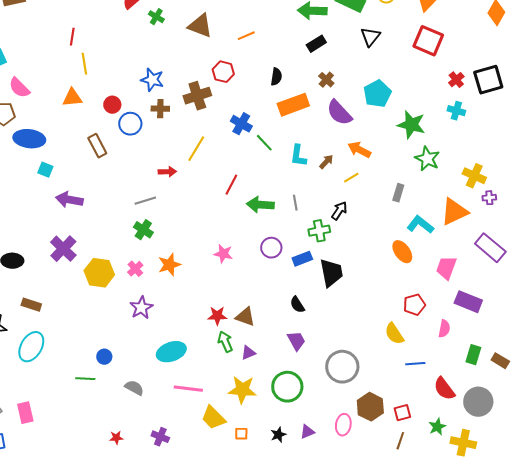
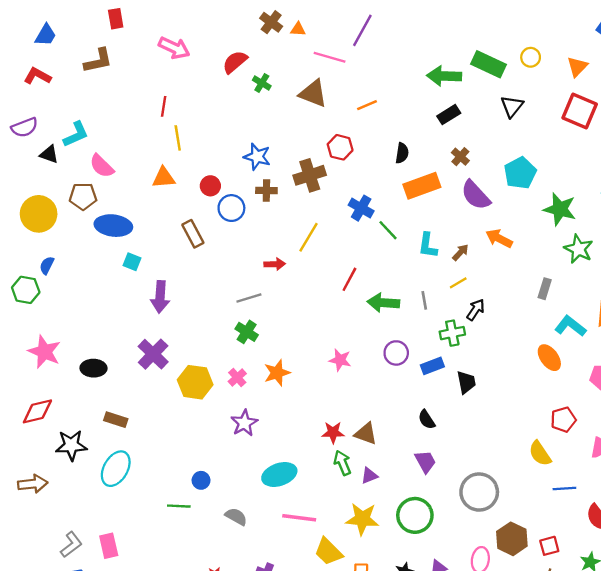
yellow line: (351, 178) -> (458, 283), moved
purple arrow: (69, 200) -> (160, 297), turned -96
black trapezoid: (331, 273) -> (466, 382), size x0.7

